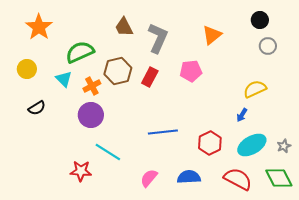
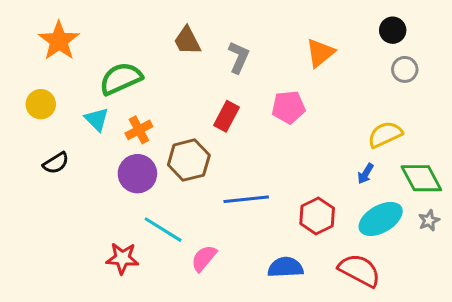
gray L-shape: (158, 38) -> (239, 57), size x0.7
brown hexagon: (118, 71) -> (189, 160), moved
pink semicircle: (149, 178) -> (204, 258), moved
green diamond: (279, 178) -> (421, 178), moved

